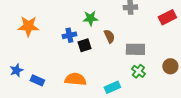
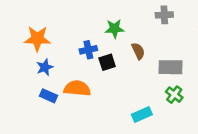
blue star: (16, 70) -> (45, 67), moved
orange semicircle: (75, 79) -> (77, 88), moved
blue rectangle: (37, 80) -> (49, 96), moved

